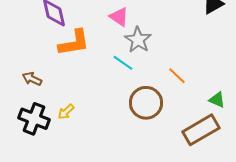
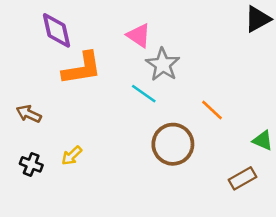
black cross: (34, 119) -> (31, 164), size x0.6
brown rectangle: (201, 130) -> (242, 178), size x0.6

